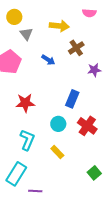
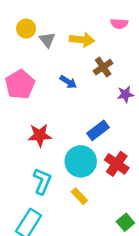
gray triangle: (26, 34) -> (47, 40), moved
blue rectangle: (72, 99) -> (98, 130), turned 30
cyan circle: (58, 124) -> (81, 161), size x1.6

